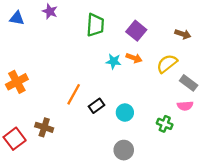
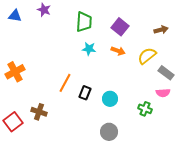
brown arrow: (183, 34) -> (161, 30), turned -32
cyan star: (114, 61) -> (89, 49), moved
black rectangle: (96, 106) -> (85, 93), turned -32

